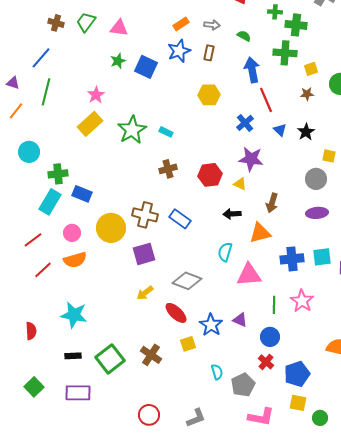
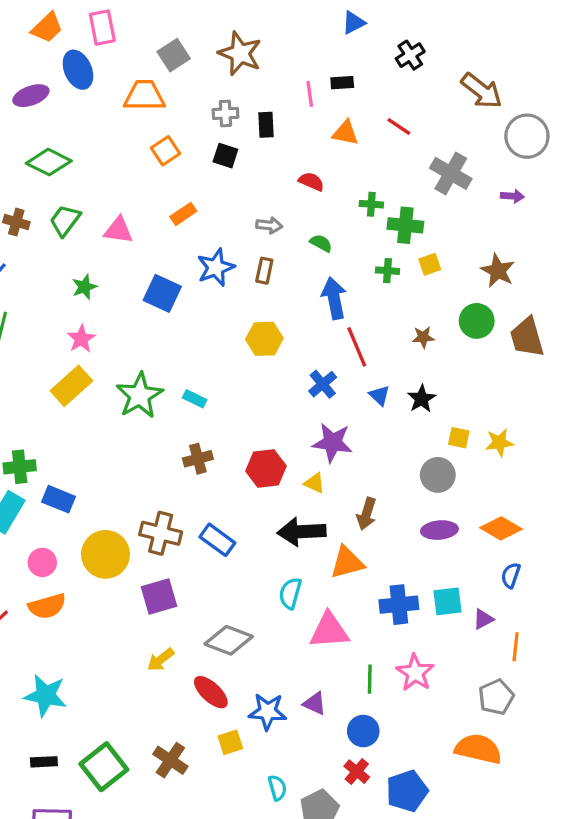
orange rectangle: (181, 24) -> (183, 214), moved
green cross: (285, 53) -> (388, 271), size x0.6
green star: (118, 61) -> (84, 287), moved
yellow square: (311, 69) -> (430, 264), moved
black arrow: (232, 214) -> (302, 532), size x1.6
blue star: (211, 325) -> (268, 712), turned -30

